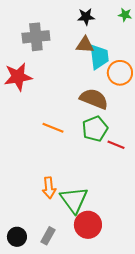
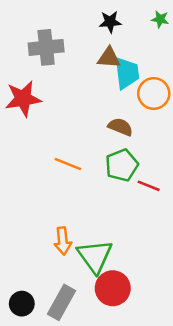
brown semicircle: (94, 99) -> (120, 127), size x0.7
gray rectangle: (48, 236) -> (61, 302), size x1.5

